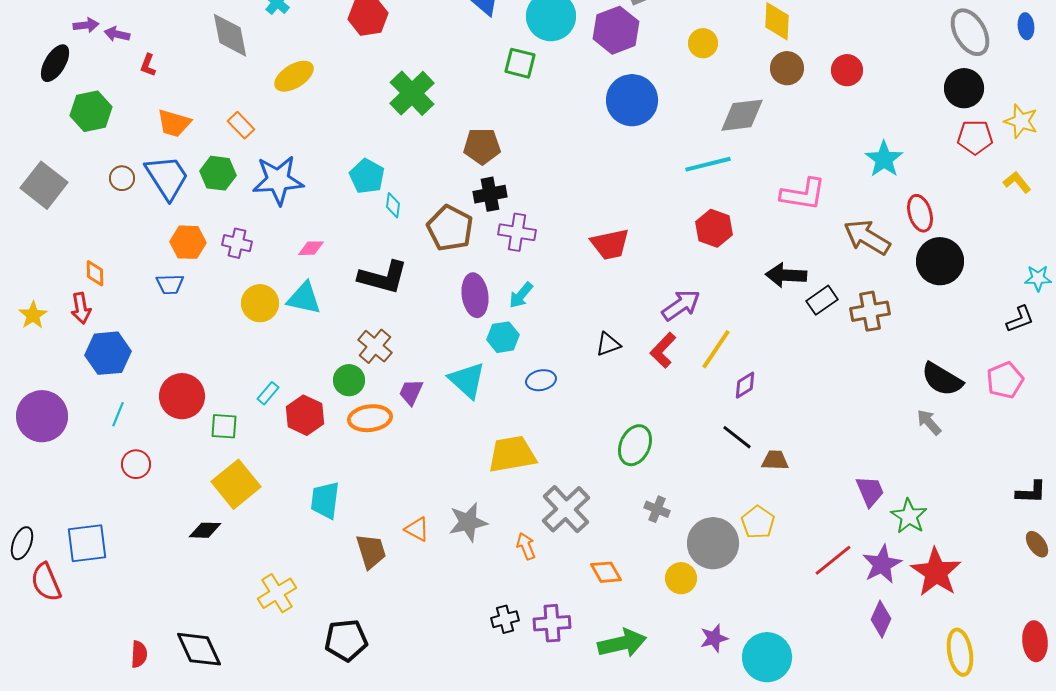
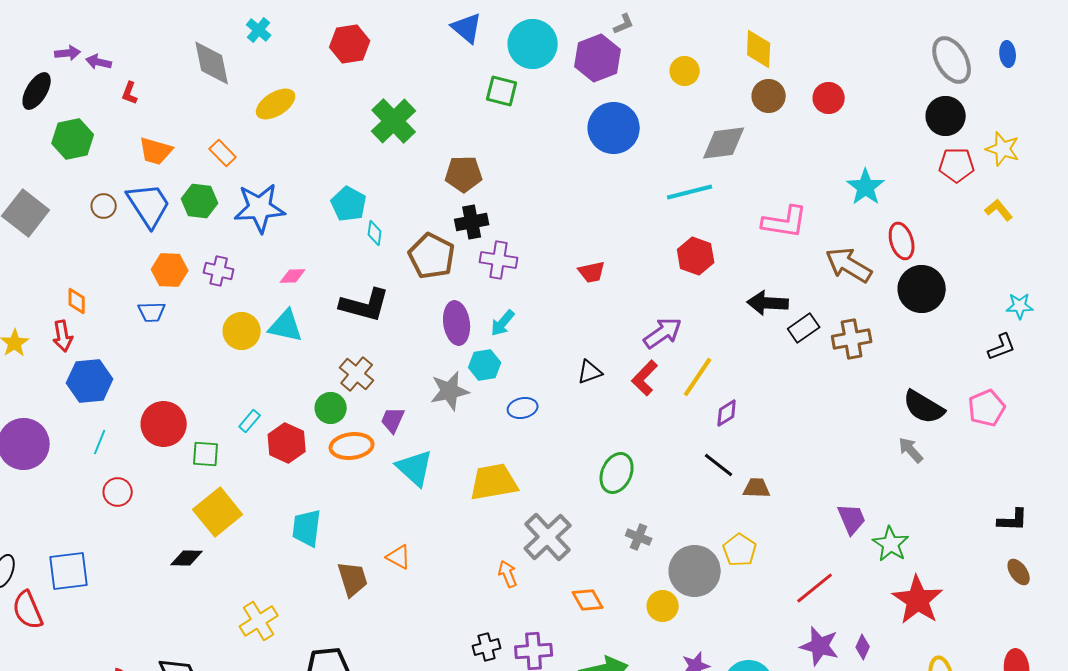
red trapezoid: (610, 244) -> (592, 272), size x0.7
cyan triangle: (467, 380) -> (415, 468), moved
gray star: (468, 522) -> (450, 391), moved
purple star: (882, 564) -> (820, 646), moved, turned -30
purple diamond: (881, 619) -> (863, 647), size x0.7

